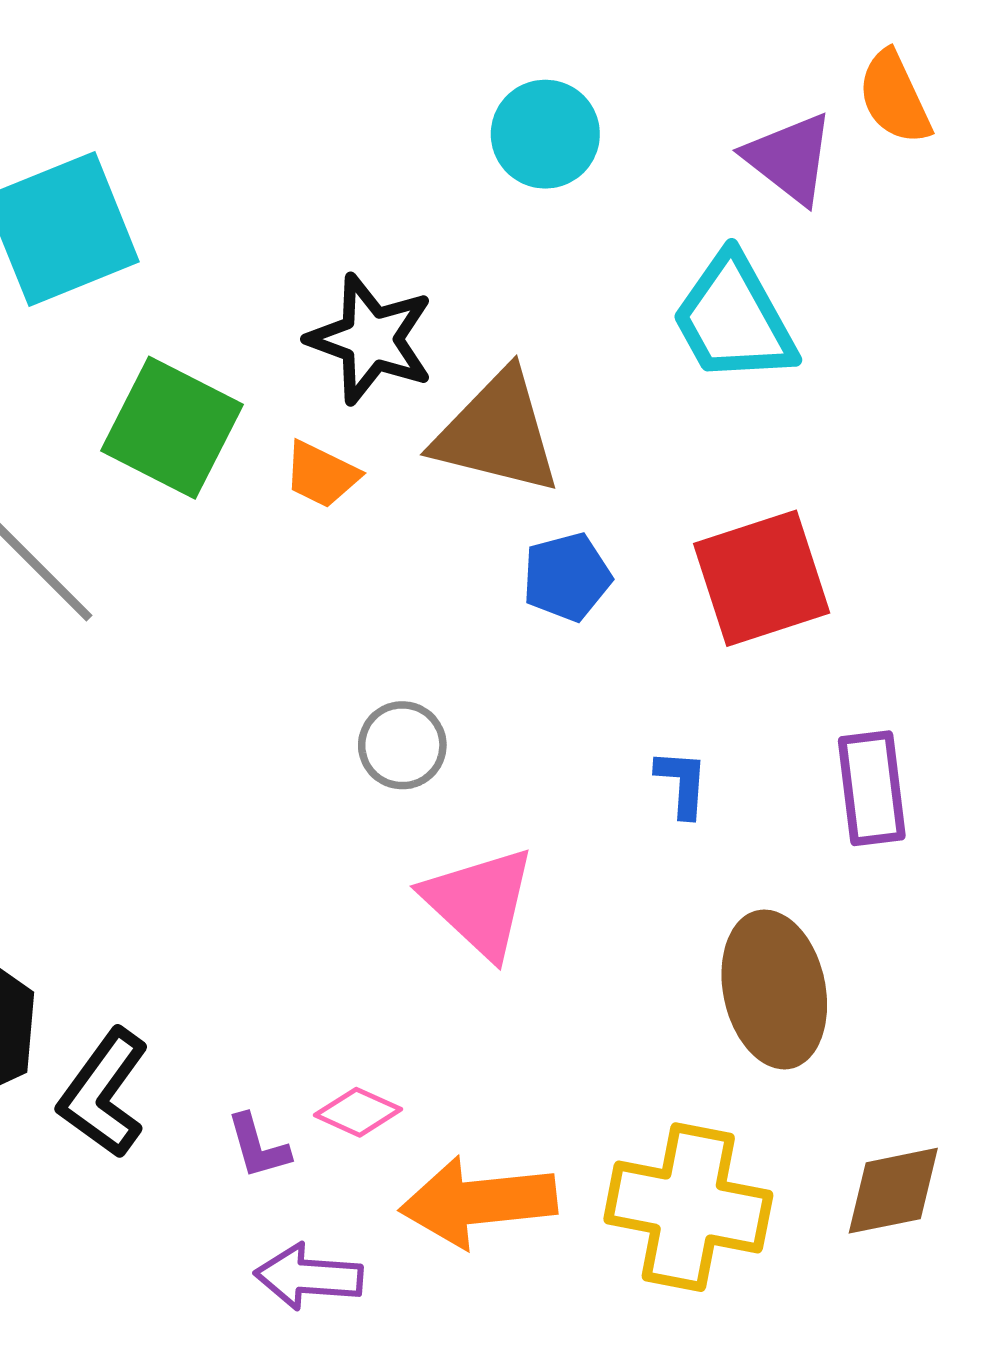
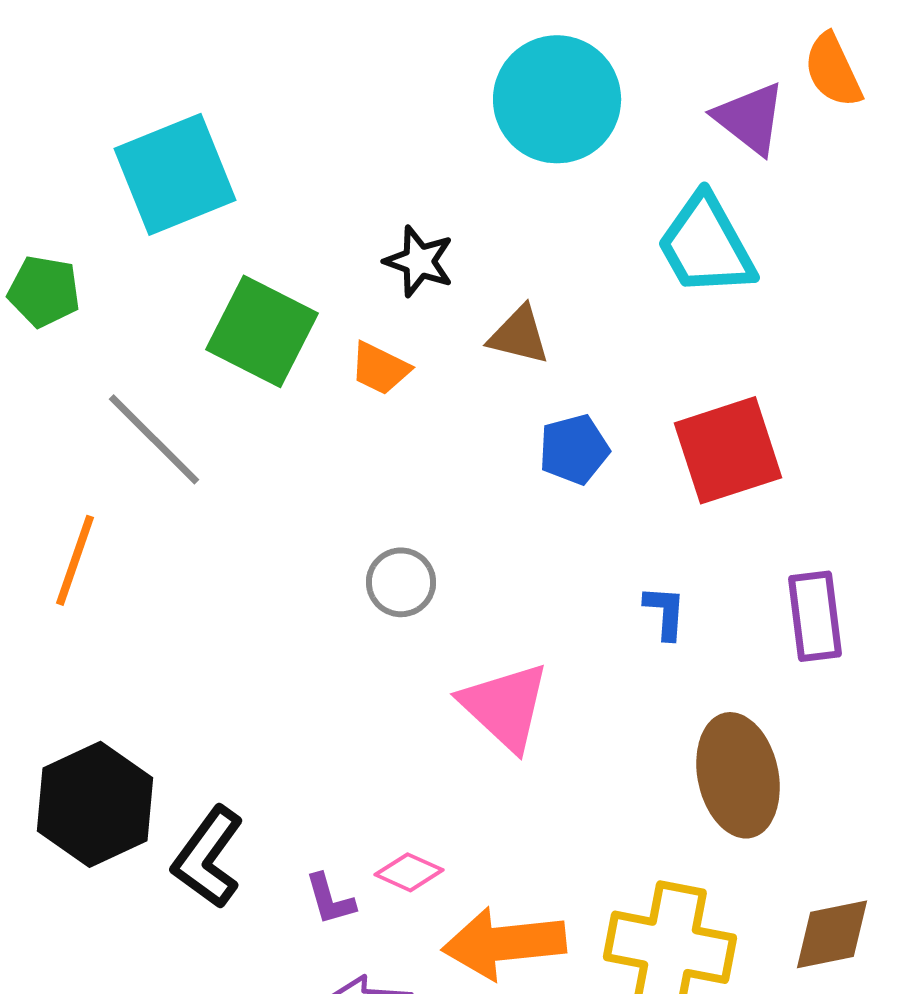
cyan circle: (545, 134) -> (557, 99), size x1.5
black star: (371, 339) -> (419, 261), size x0.7
brown triangle: (497, 433) -> (519, 335), size x0.6
gray circle: (402, 745) -> (401, 582), moved

